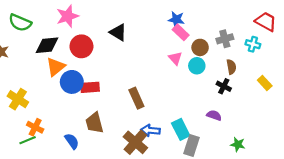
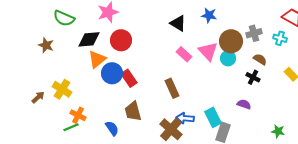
black triangle: (118, 32) -> (178, 23), moved
pink rectangle: (181, 32) -> (184, 54), moved
brown circle: (200, 47) -> (231, 41), size x1.5
pink triangle: (175, 58) -> (208, 51), size x1.5
brown semicircle: (231, 67) -> (260, 59), turned -48
red rectangle: (90, 87) -> (129, 78), turned 60
green star: (238, 144) -> (278, 131), moved

